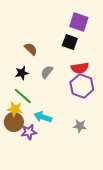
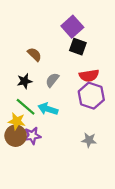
purple square: (79, 22) -> (72, 27), moved, turned 30
cyan arrow: (43, 117) -> (48, 109), moved
purple star: (29, 132) -> (32, 136), moved

